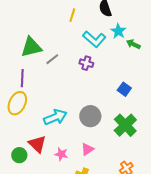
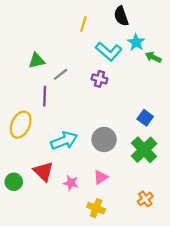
green triangle: (31, 47) -> (37, 61), size x0.7
purple line: (22, 78) -> (45, 96), moved
blue square: (124, 89) -> (145, 118), moved
green circle: (19, 155) -> (14, 182), moved

